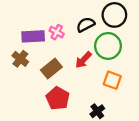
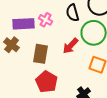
black semicircle: (86, 25) -> (73, 13), turned -78
brown rectangle: (51, 68) -> (41, 54), turned -42

